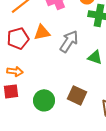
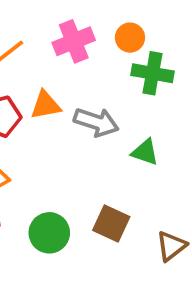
gray arrow: (69, 41) -> (96, 122), turned 75

